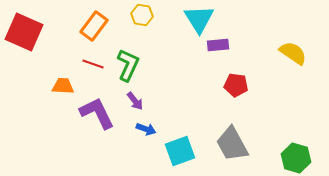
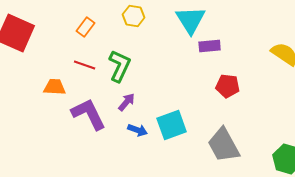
orange rectangle: (94, 26) -> (86, 27), size x0.7
purple arrow: (135, 101) -> (127, 102), turned -102
cyan square: (180, 151) -> (172, 125), moved

